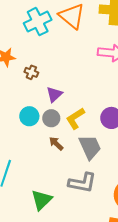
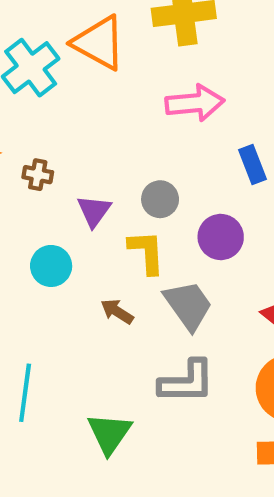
gray circle: (51, 118) -> (160, 199), moved
yellow L-shape: (75, 118) -> (147, 252), turned 130

